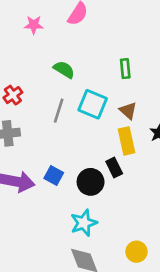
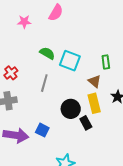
green rectangle: (125, 69) -> (106, 62), moved
cyan square: (93, 104) -> (70, 61), moved
black circle: (91, 182) -> (71, 109), moved

